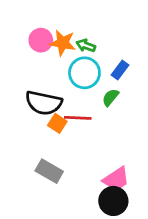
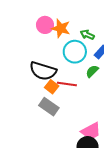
green arrow: (86, 46) -> (87, 35), moved
gray rectangle: (49, 171) -> (49, 107), moved

